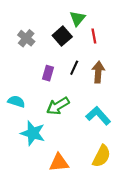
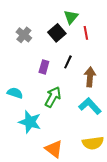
brown arrow: (98, 72) -> (90, 77), moved
green arrow: (58, 106) -> (53, 97), turned 150
yellow semicircle: (102, 156) -> (93, 143), turned 55
orange triangle: (59, 163) -> (54, 149), turned 42

